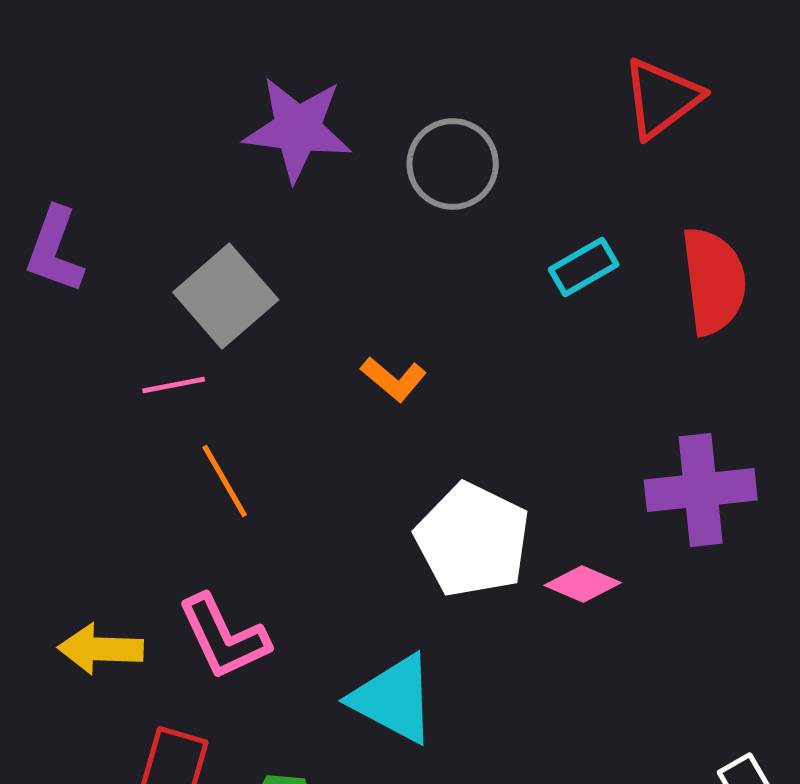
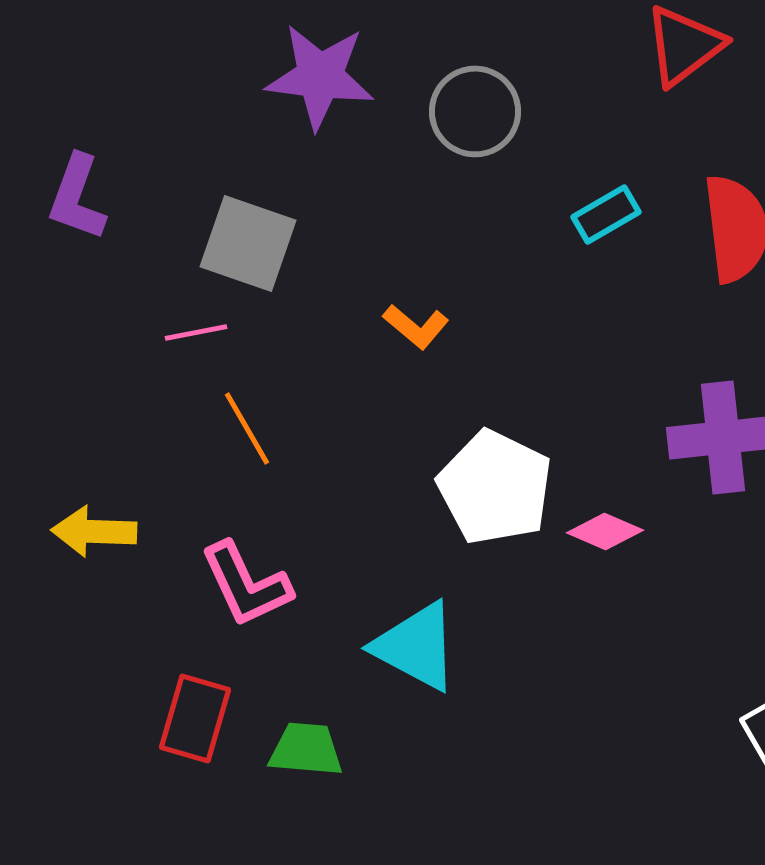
gray square: (226, 296) -> (248, 243), turned -30
yellow arrow: (101, 649) -> (94, 531), moved

